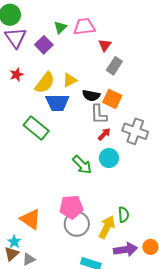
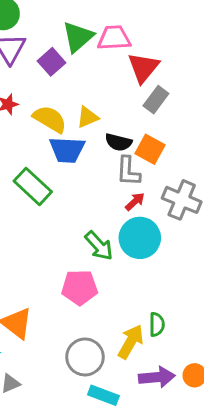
green triangle: (60, 27) -> (78, 37), size x1.6
red triangle: (105, 45) -> (143, 68), size x1.6
yellow semicircle: (45, 83) -> (50, 119), turned -100
cyan circle: (109, 158) -> (140, 238), size x1.4
pink pentagon: (71, 207) -> (80, 287), moved
gray circle: (77, 224) -> (85, 357), moved

